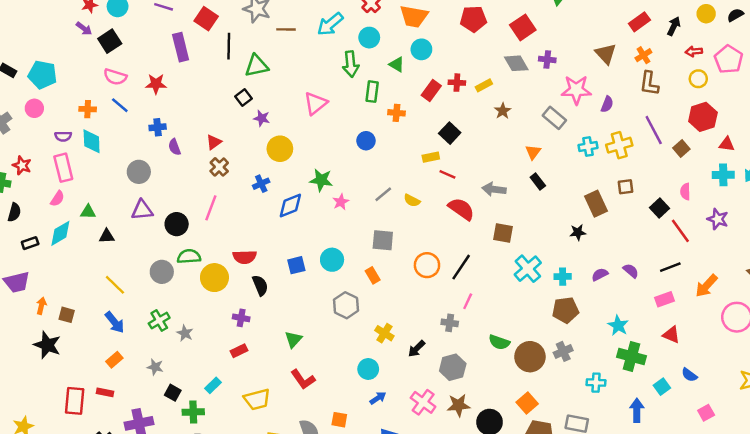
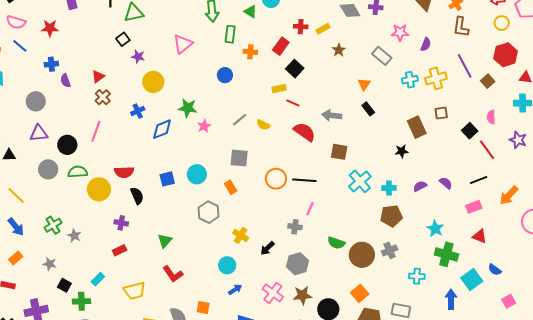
red rectangle: (431, 90) -> (281, 46), moved
pink star: (576, 90) -> (400, 32), size x0.7
black line: (461, 267) -> (304, 180), turned 60
gray circle: (162, 272) -> (48, 169), moved
cyan square: (662, 387) -> (472, 280), size x1.5

